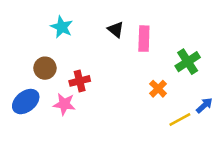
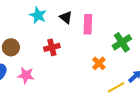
cyan star: (62, 27) -> (38, 15), moved
red cross: (80, 81) -> (52, 47), moved

